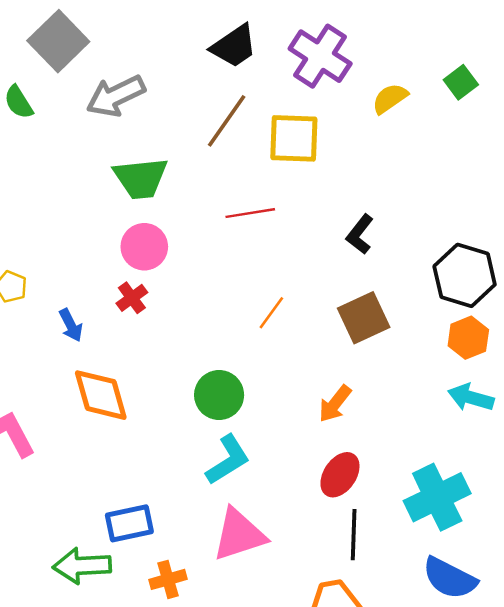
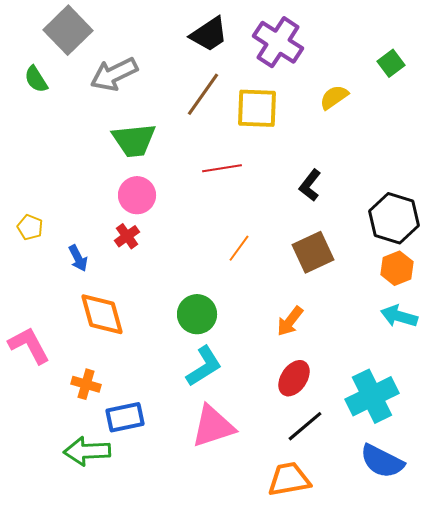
yellow semicircle: (390, 98) -> (334, 97), moved
black line: (354, 535) -> (305, 426), turned 48
orange cross: (168, 579) -> (86, 384), moved, turned 32

